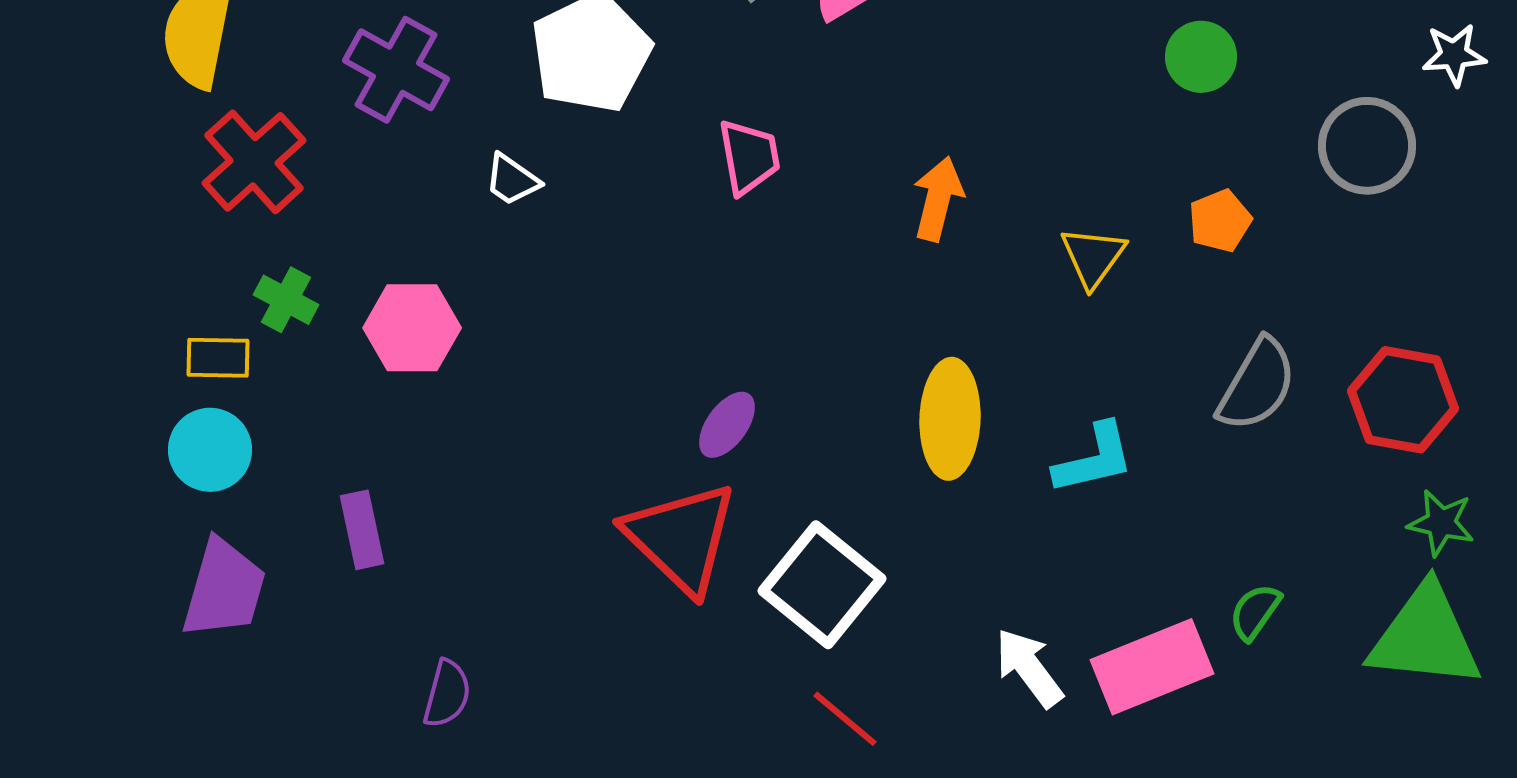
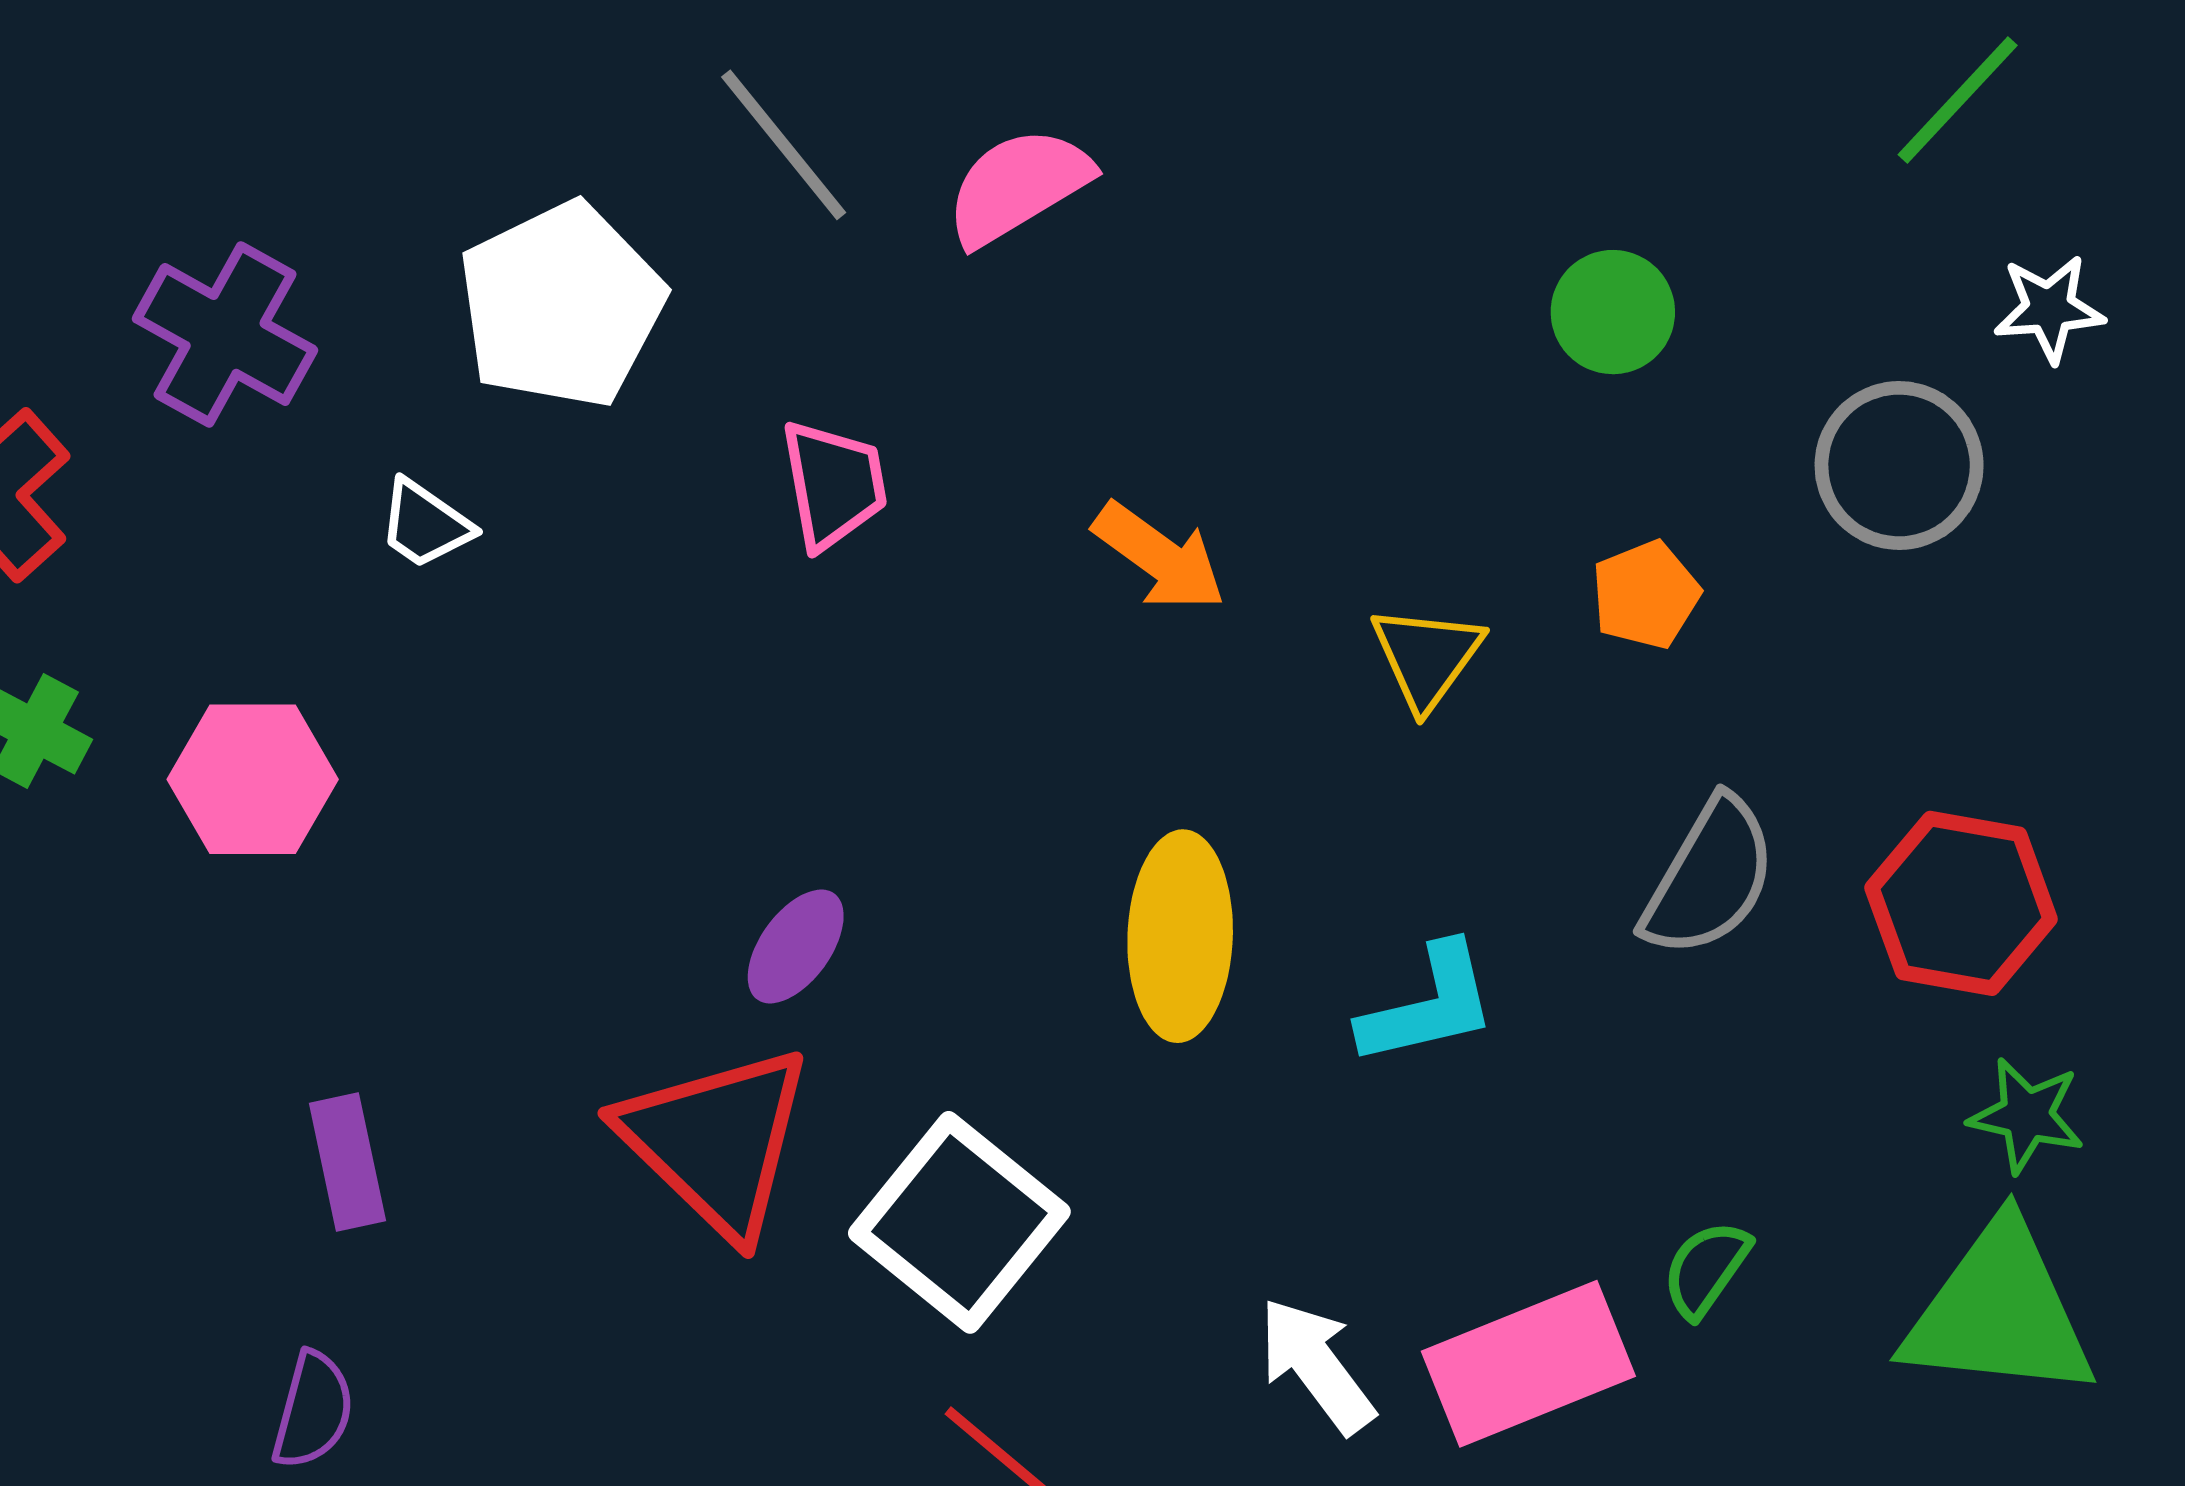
orange arrow: (938, 199) -> (1159, 557), turned 112
purple rectangle: (362, 530) -> (347, 1162), moved

